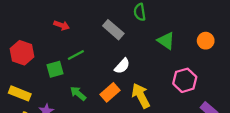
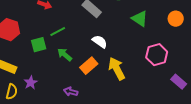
white semicircle: (122, 66) -> (100, 42), turned -98
green arrow: (78, 93) -> (65, 55), moved

